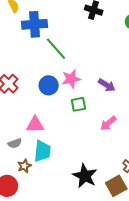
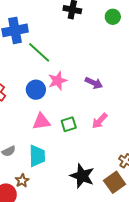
green square: (78, 104) -> (69, 124), moved
pink triangle: (35, 125) -> (41, 122), moved
brown star: (24, 166) -> (22, 181), moved

